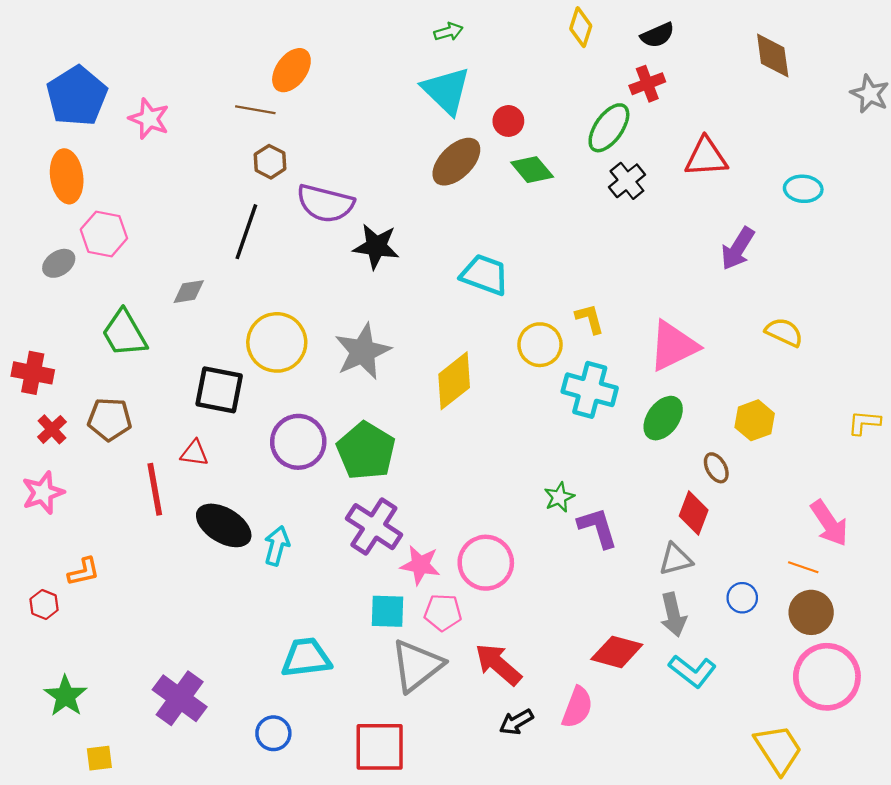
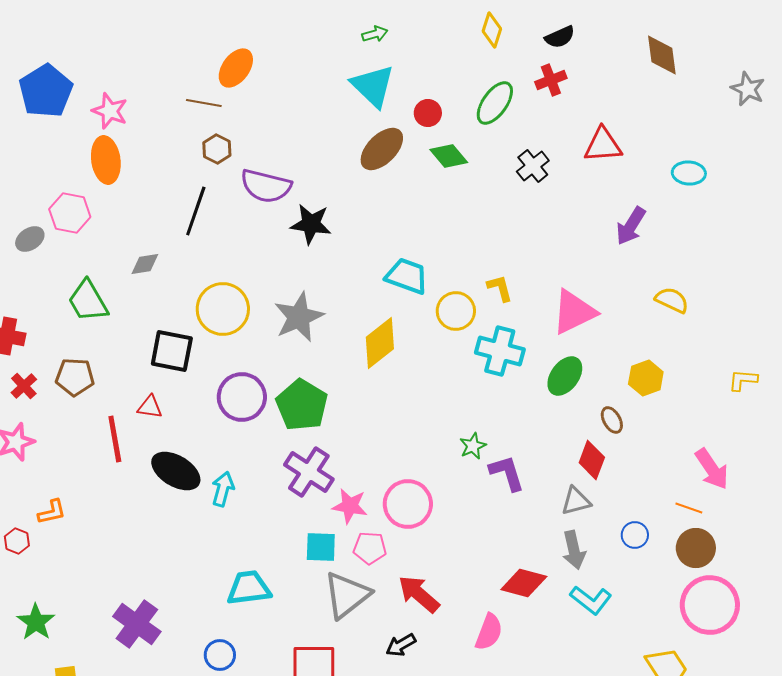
green ellipse: (609, 128) -> (495, 103), moved
orange ellipse: (67, 176) -> (106, 160), moved
cyan trapezoid: (485, 275) -> (407, 276), moved
black arrow: (516, 722) -> (401, 645), moved

